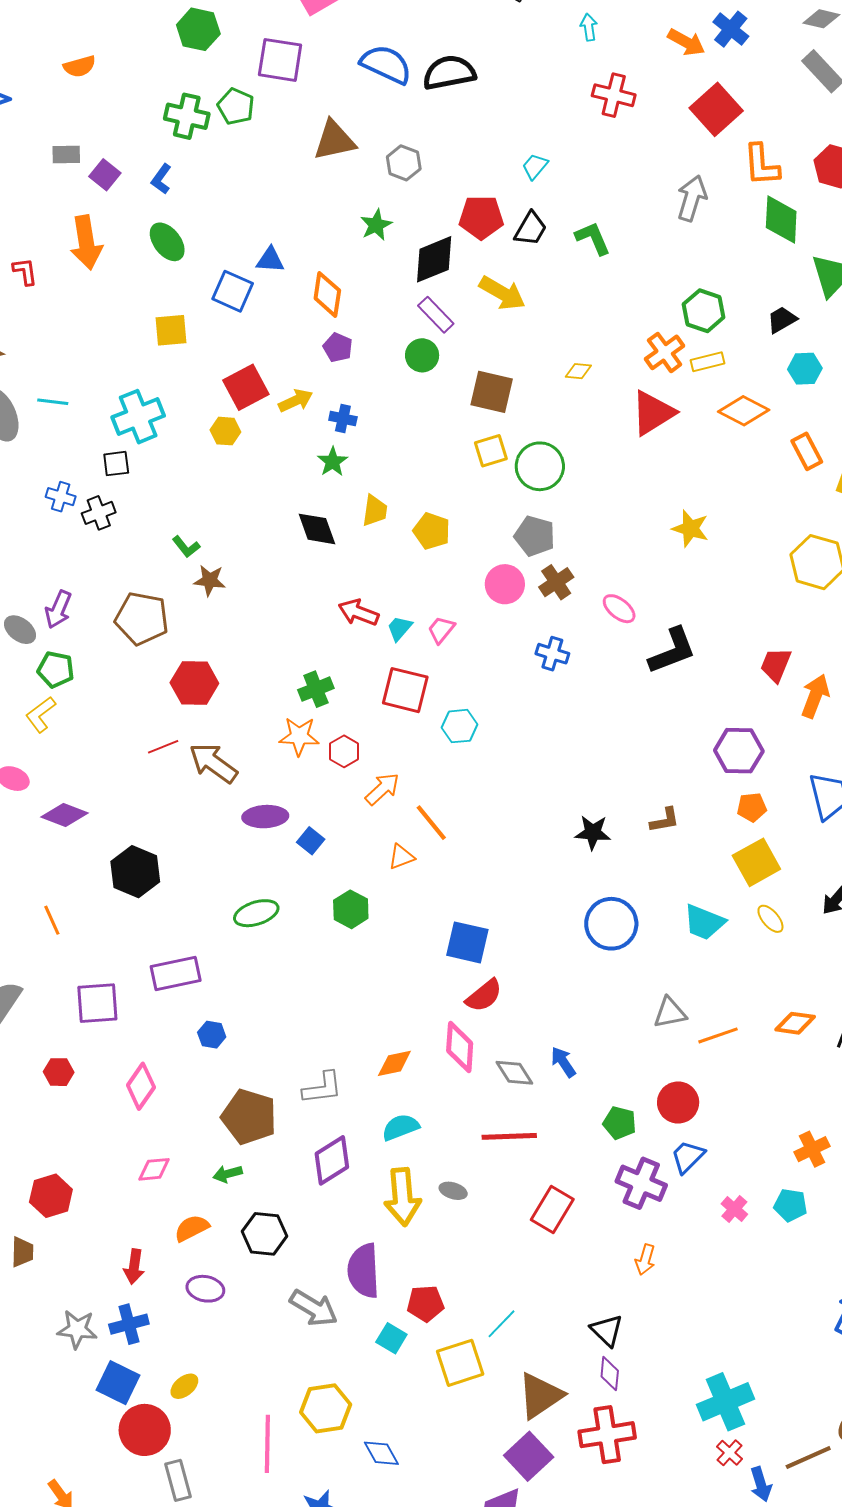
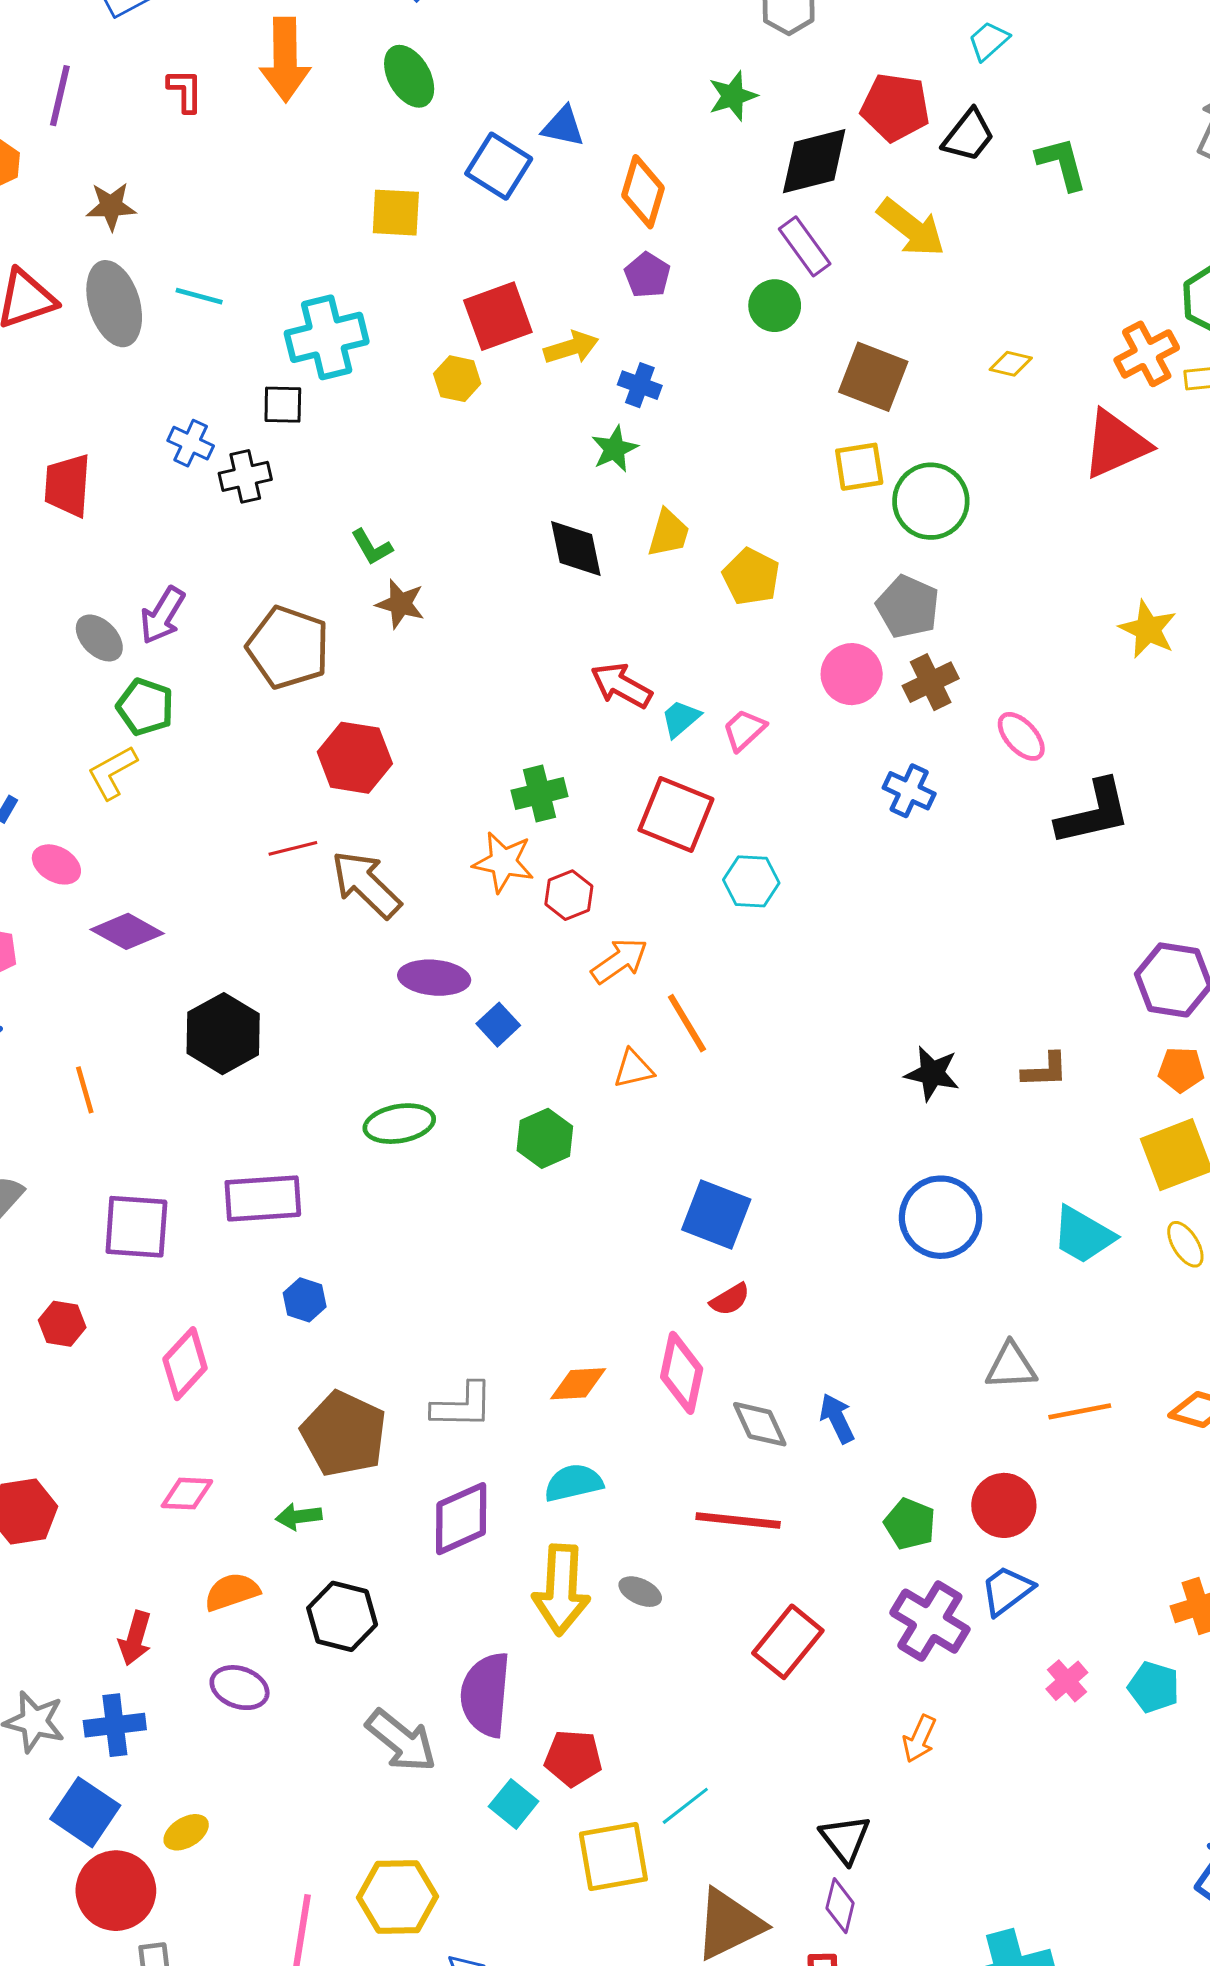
red semicircle: (484, 996) -> (730, 1299), size x0.7

